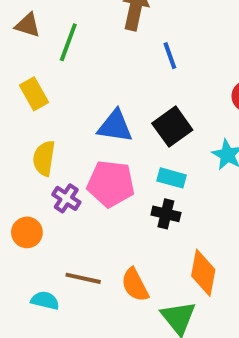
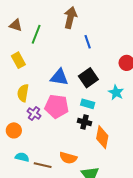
orange diamond: (203, 273) -> (102, 137), moved
brown line: (83, 278) -> (43, 165), moved
orange semicircle: (135, 285) -> (68, 158), turned -48
cyan semicircle: (45, 300) -> (22, 157), moved

